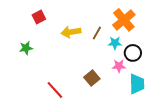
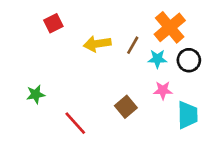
green star: (26, 48) -> (36, 94), moved
black circle: (133, 53) -> (189, 60), moved

